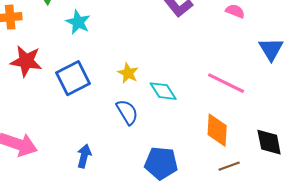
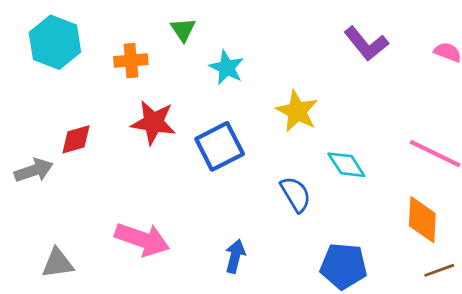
yellow star: (128, 73) -> (297, 111), moved, size x1.4

